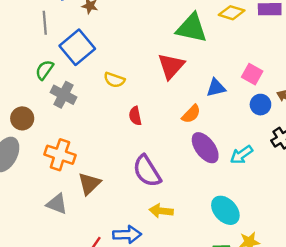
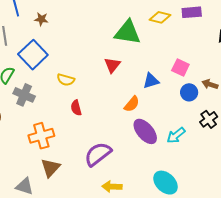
red triangle: (171, 66) -> (112, 65), size x0.7
red semicircle: (135, 116) -> (76, 108), moved
orange cross: (60, 155) -> (41, 136), moved, turned -30
purple semicircle: (147, 171) -> (98, 154), turned 88

